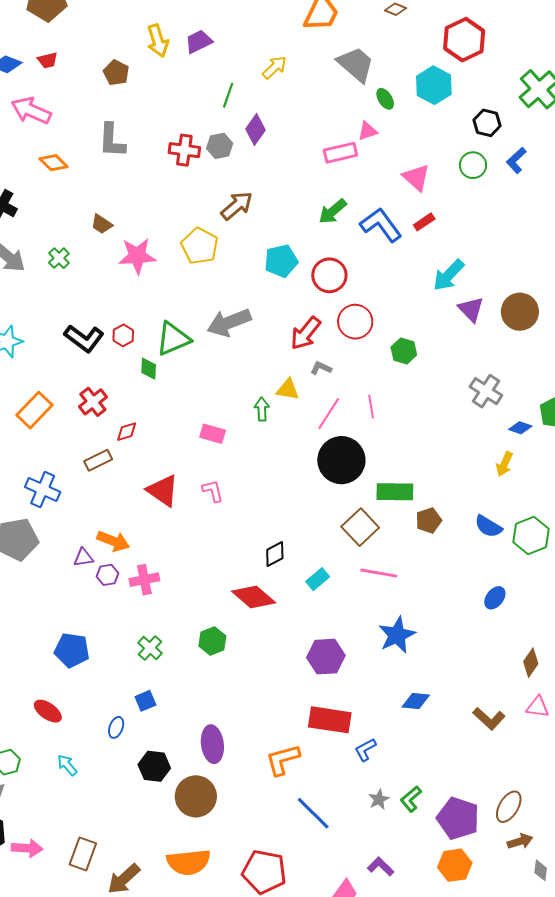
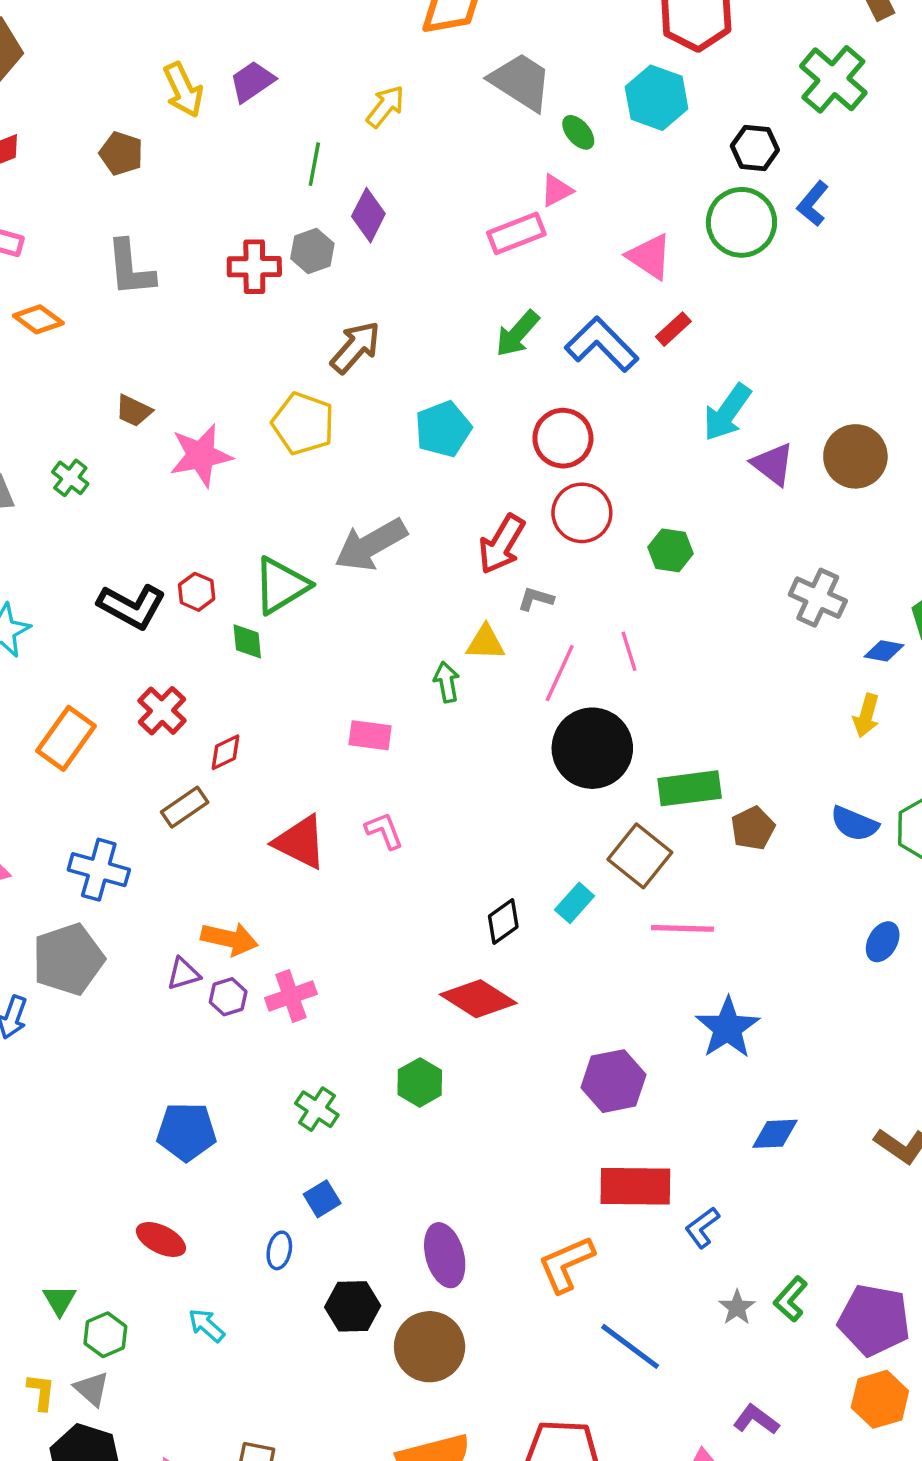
green circle: (473, 165) -> (741, 222), size x1.5
red circle: (329, 275) -> (563, 438), moved
cyan rectangle: (318, 579) -> (575, 903), moved

